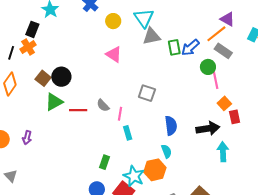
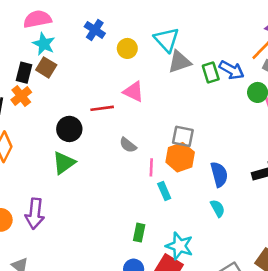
blue arrow: (190, 47) -> (232, 70), turned -102
brown square: (43, 78) -> (46, 67), moved
gray semicircle: (103, 105) -> (128, 145), moved
red line: (78, 110) -> (102, 108), moved
purple arrow: (27, 138) -> (35, 214), size x1.6
orange hexagon: (155, 170) -> (180, 157), moved

